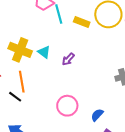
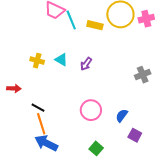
yellow cross: (20, 50) -> (37, 61), size x0.6
orange line: (22, 82) -> (41, 124), moved

